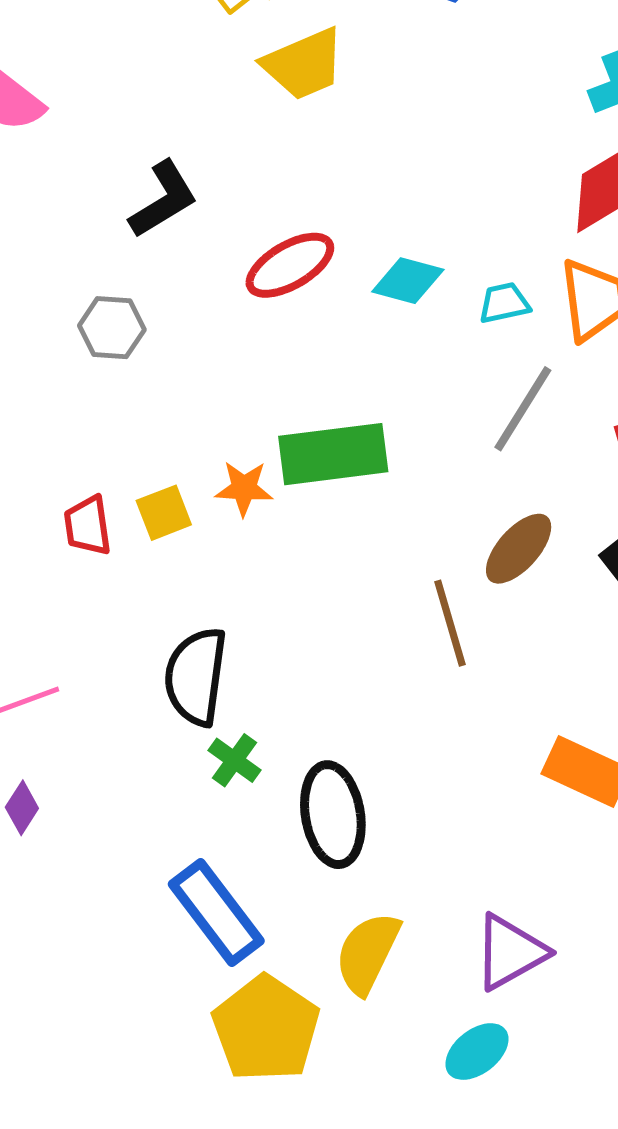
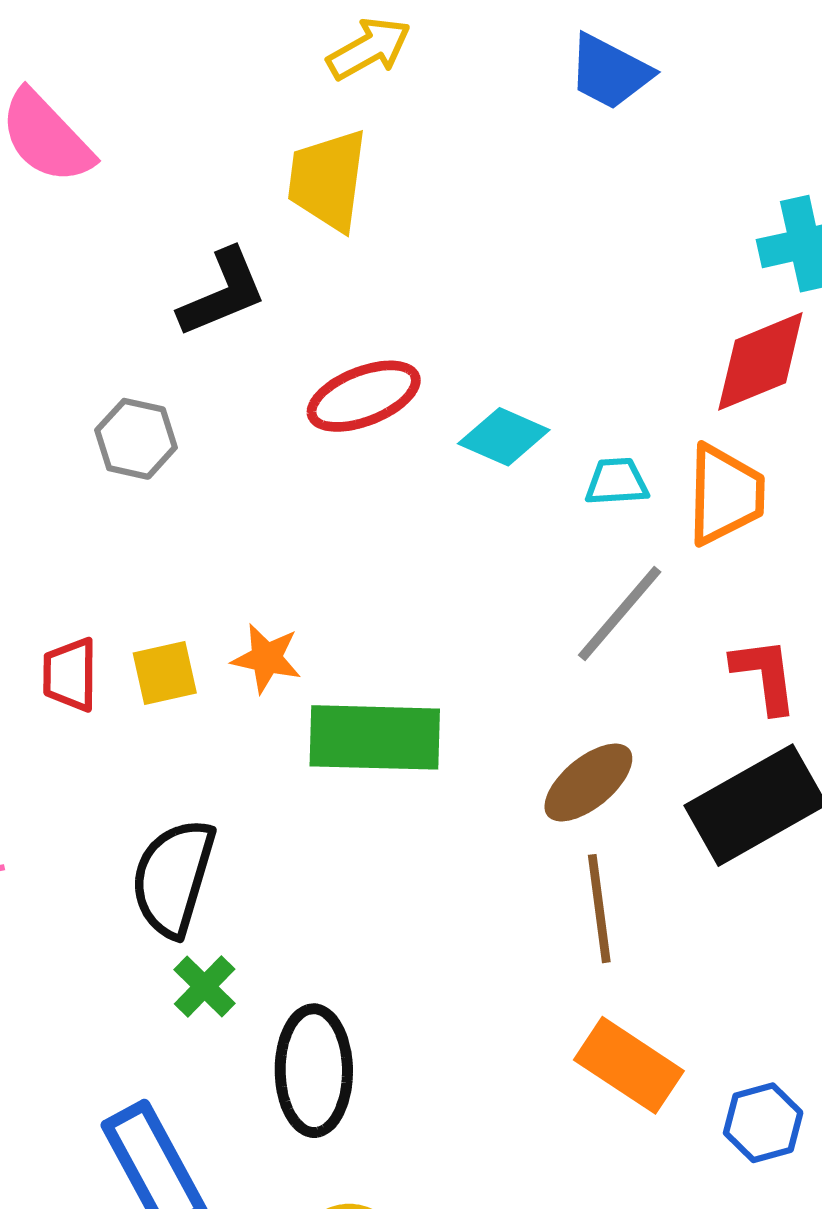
yellow trapezoid: (304, 64) -> (328, 180), moved, turned 112
green rectangle: (333, 454) -> (375, 737), moved
brown line: (450, 623) -> (599, 909), moved

